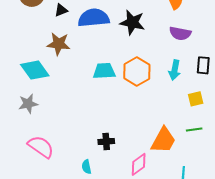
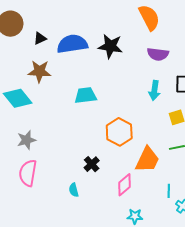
orange hexagon: (137, 72) -> (119, 132), moved
gray star: (28, 104) -> (26, 140), moved
black cross: (106, 142) -> (92, 164), turned -35
pink semicircle: (41, 147) -> (28, 173), turned -112

